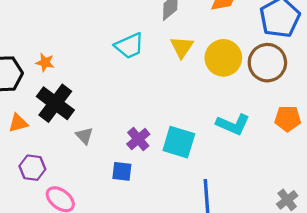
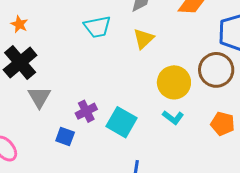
yellow circle: (223, 58) -> (174, 82), moved
cyan L-shape: (233, 124) -> (173, 117), size x0.7
gray triangle: (84, 136) -> (39, 97), size x1.4

